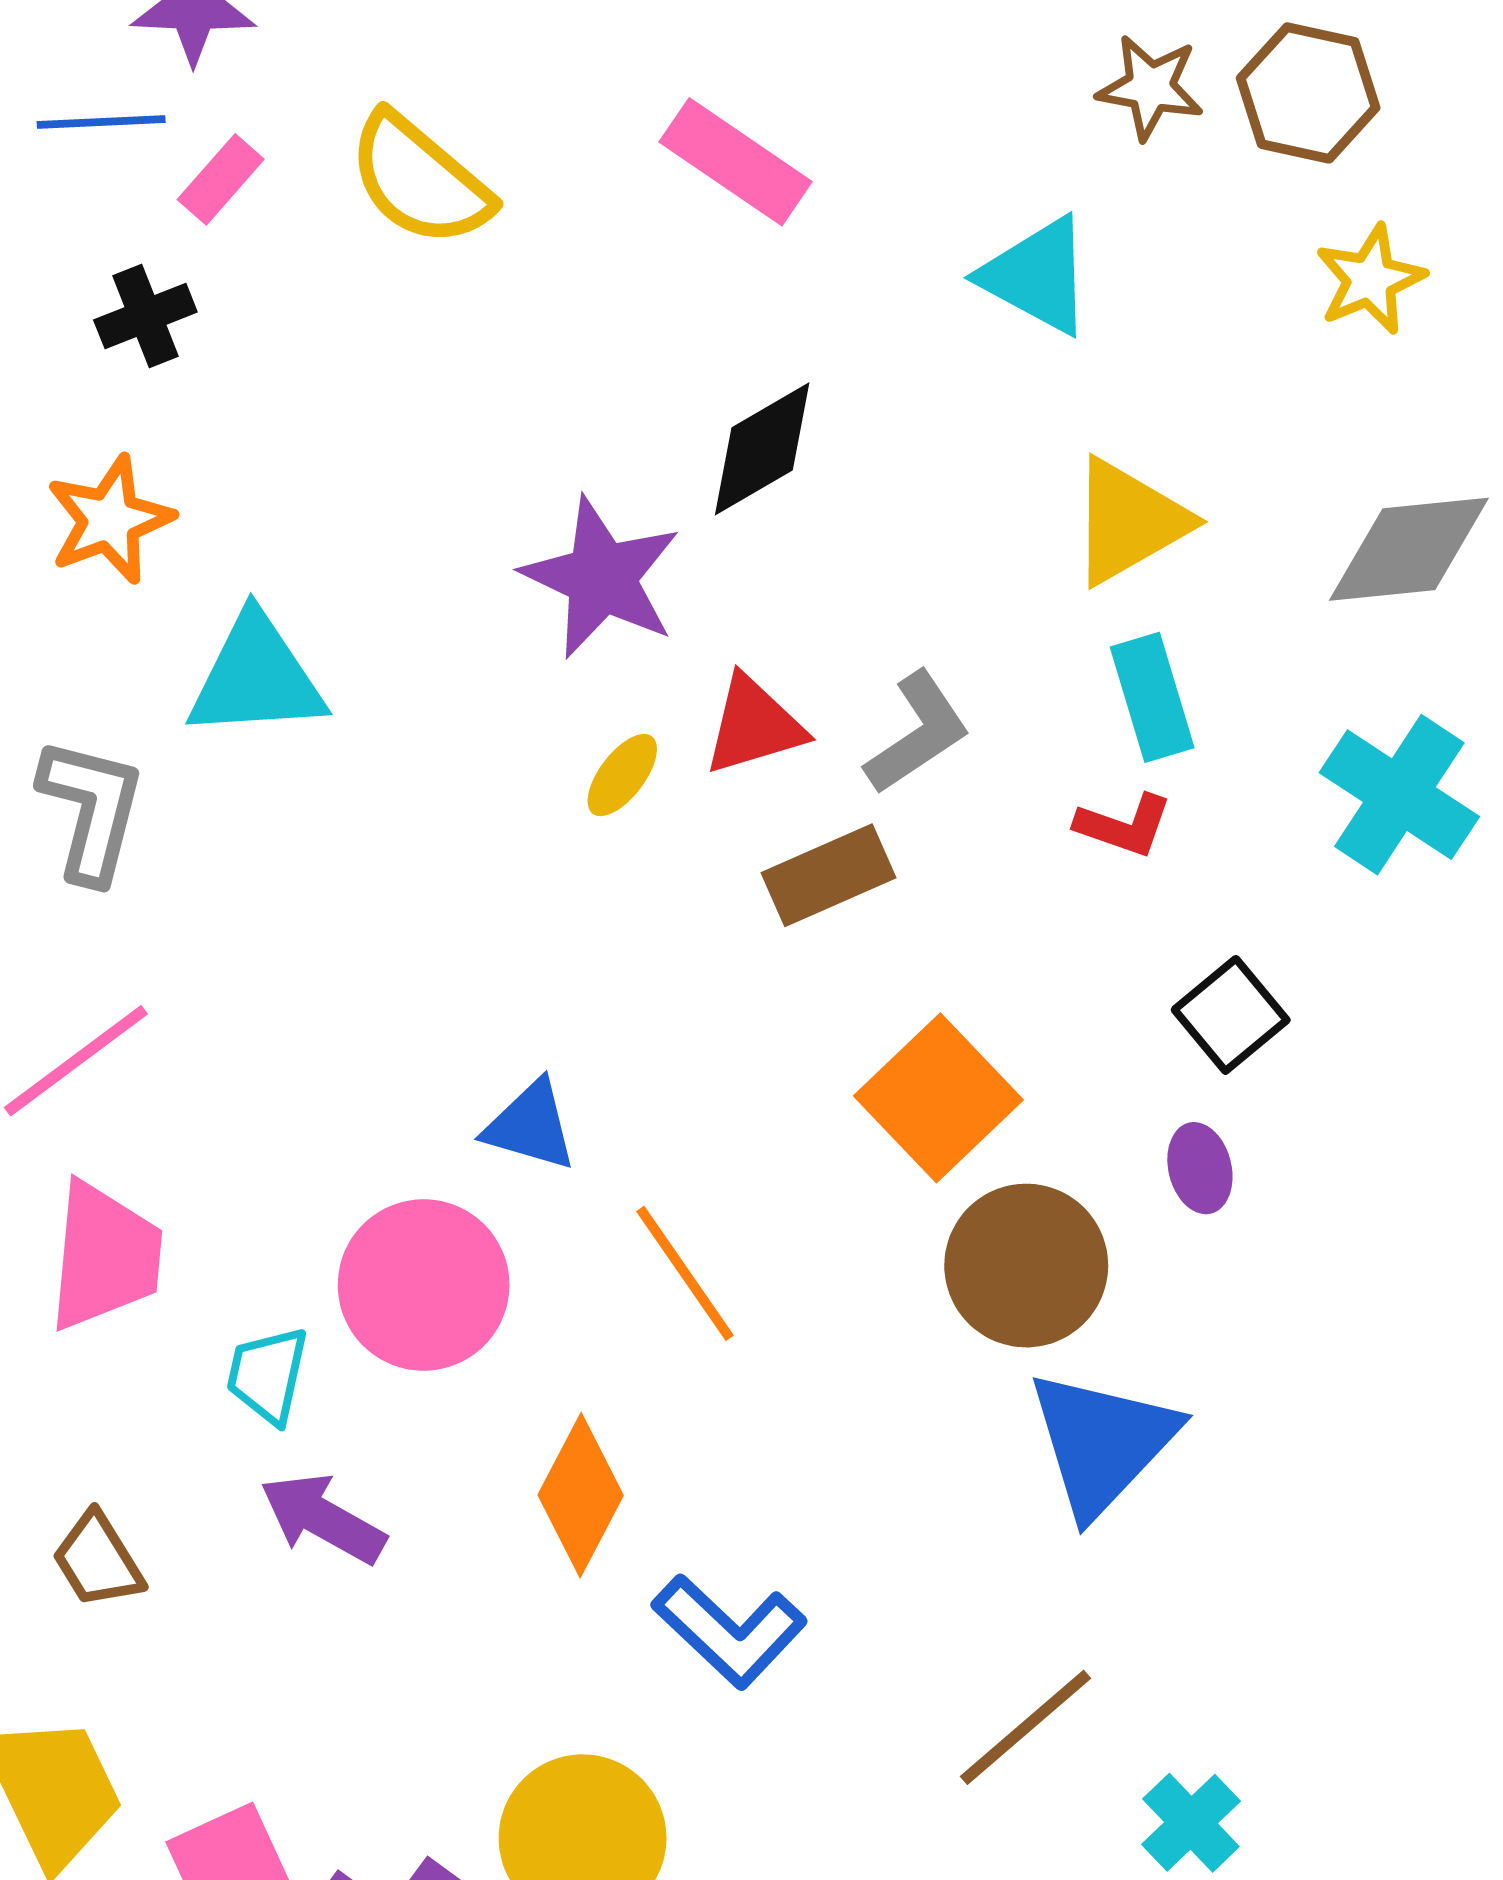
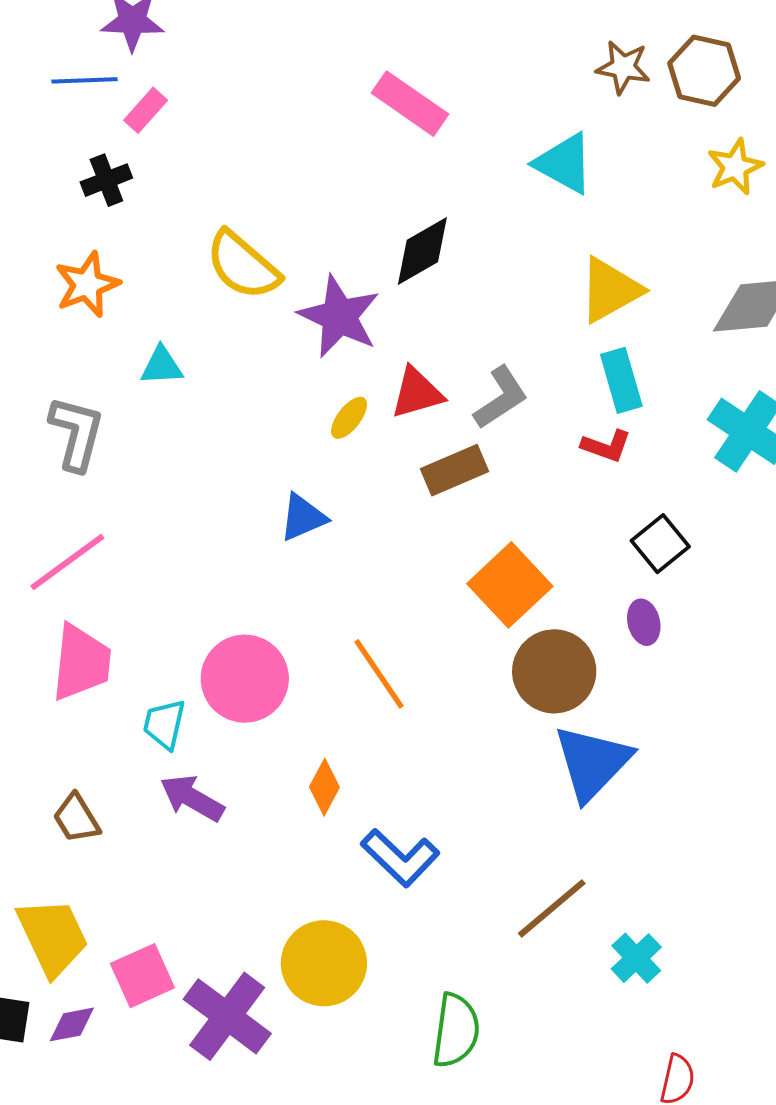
yellow semicircle: (419, 180) -> (243, 265), moved
cyan triangle: (256, 677) -> (162, 366), size x0.6
blue triangle: (531, 1126) -> (303, 517), moved, turned -40
orange diamond: (581, 1495) -> (324, 787), size x0.7

